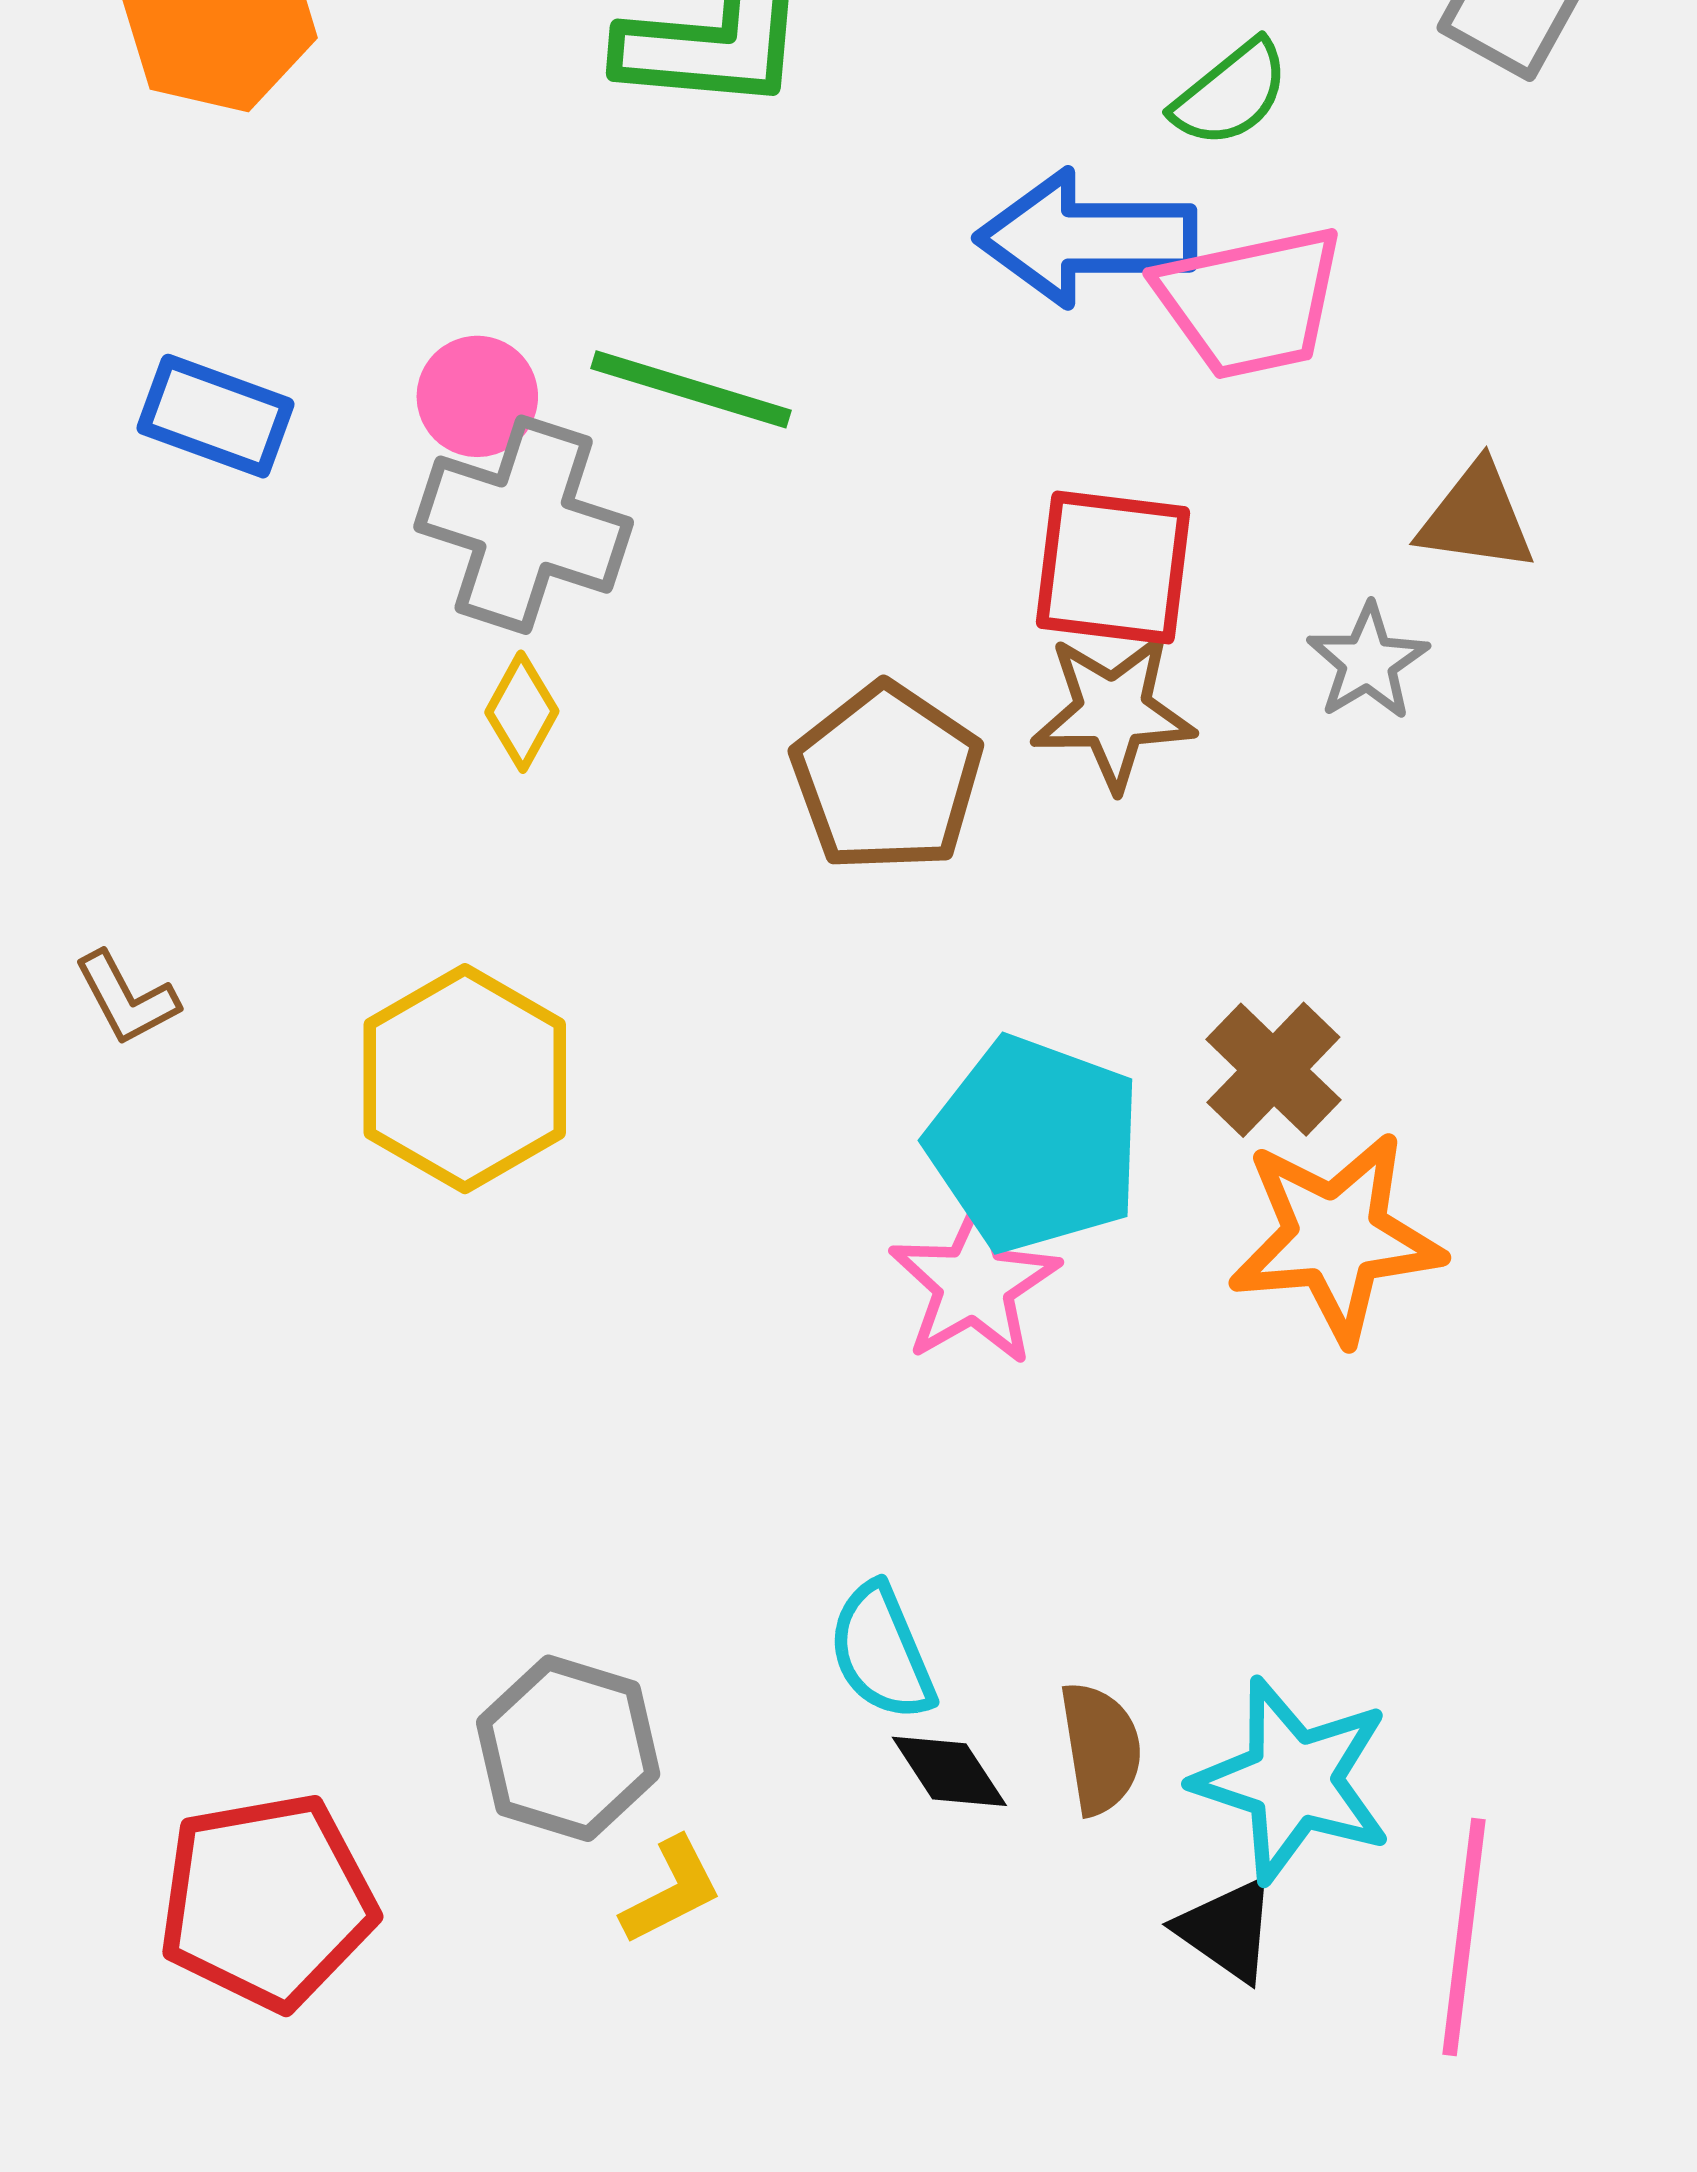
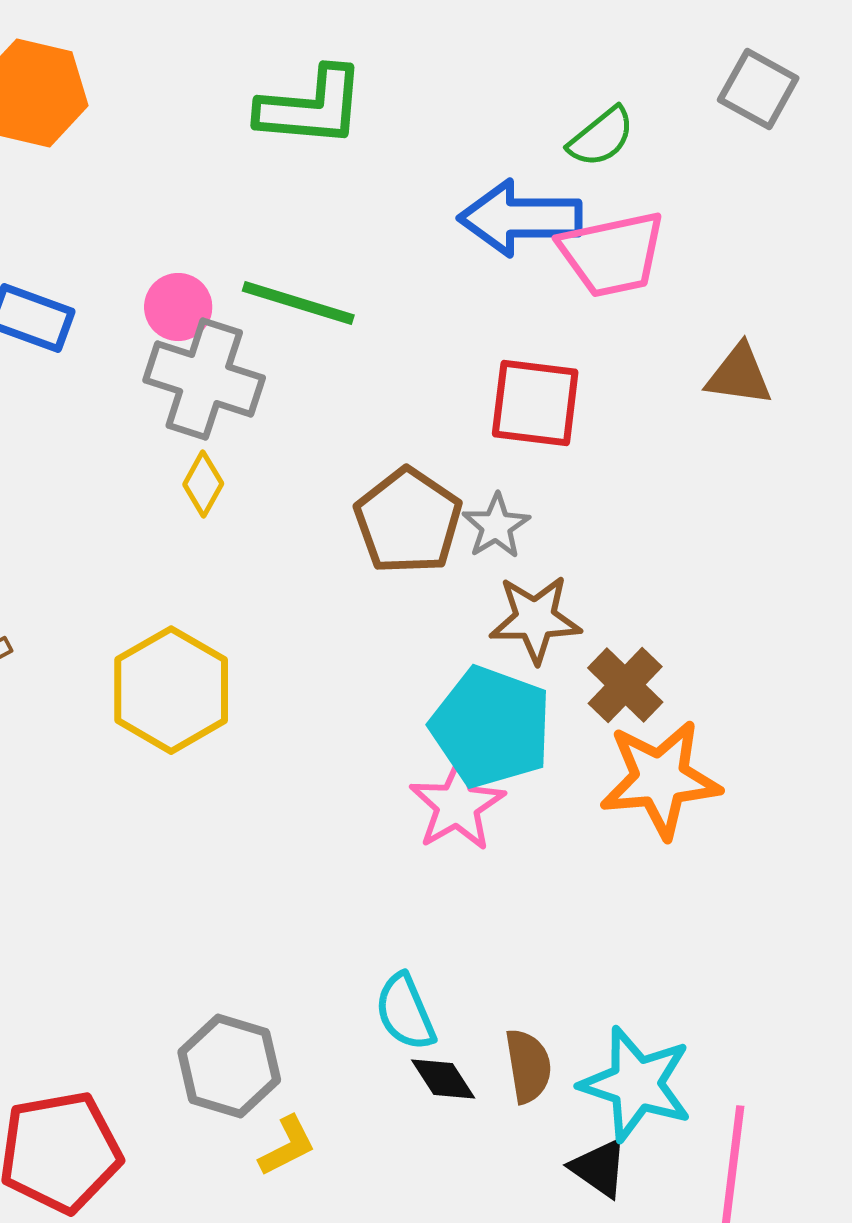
gray star: (1368, 662) -> (496, 526), moved
brown star: (1113, 712) -> (535, 619), moved

